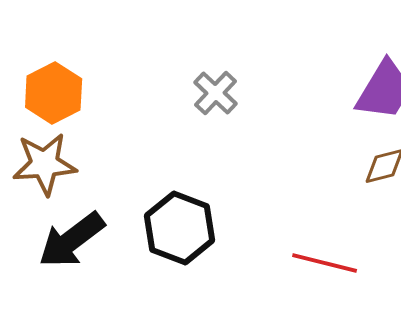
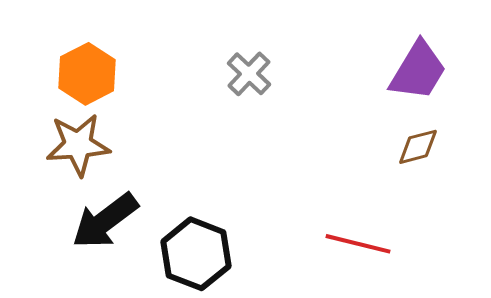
black hexagon: (180, 228) -> (196, 254), moved

